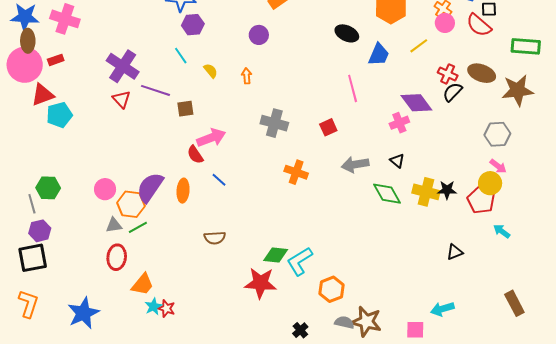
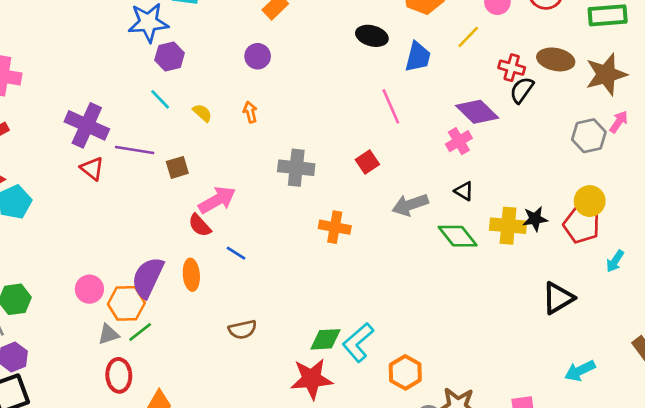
pink arrow: (498, 166) -> (619, 122), moved, turned -84
cyan arrow: (502, 231) -> (615, 261), turned -84
black triangle: (455, 252) -> (558, 298), size x1.5
cyan arrow: (442, 309) -> (580, 371), moved

